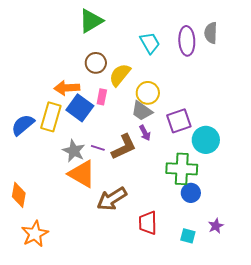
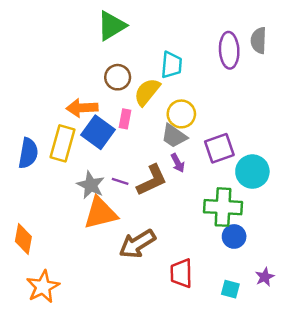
cyan trapezoid: (150, 43) -> (172, 65), moved, turned 35
blue semicircle: (23, 125) -> (28, 153), turned 140
orange triangle: (82, 174) -> (100, 213), turned -44

